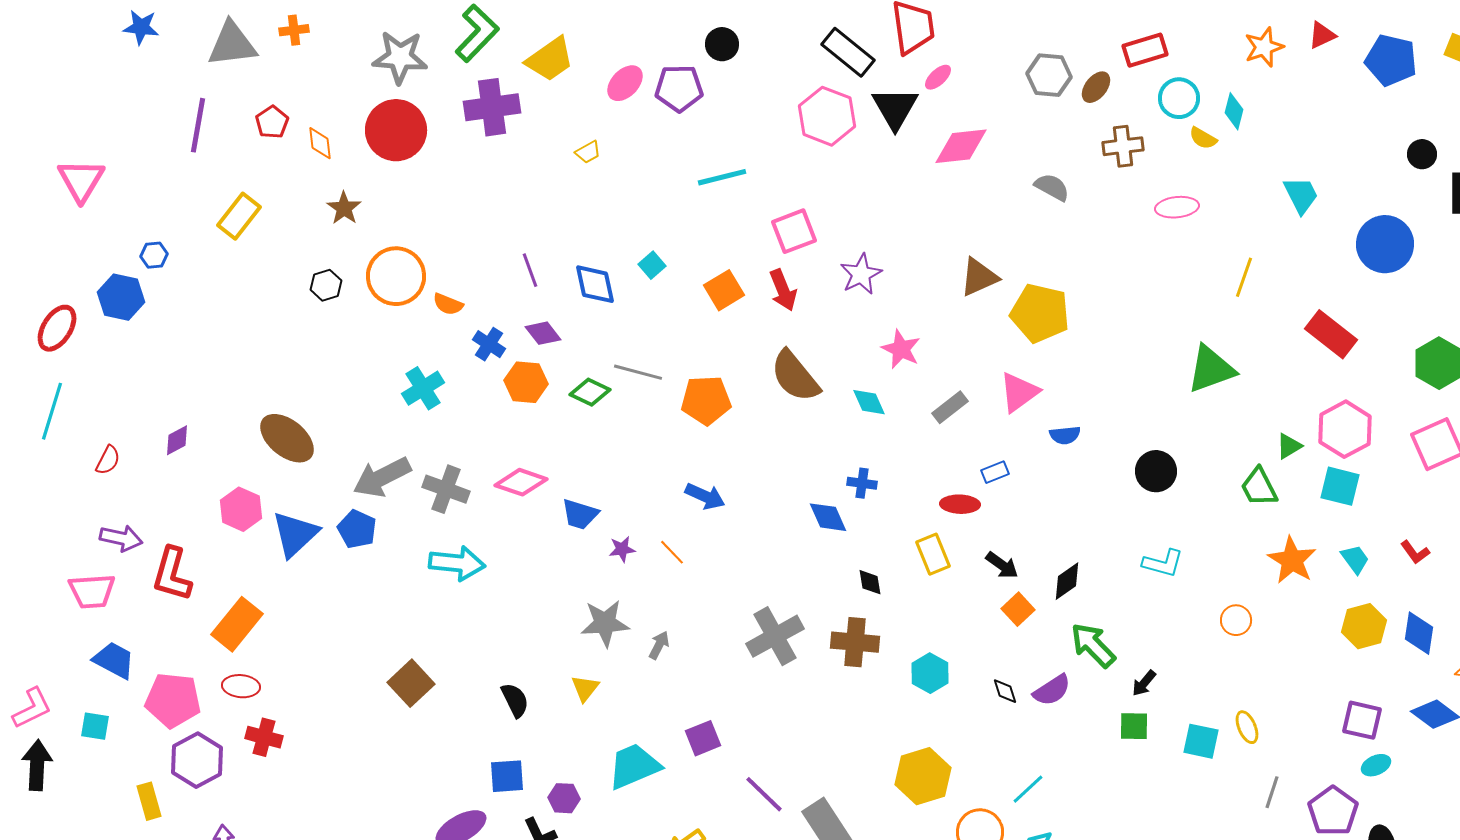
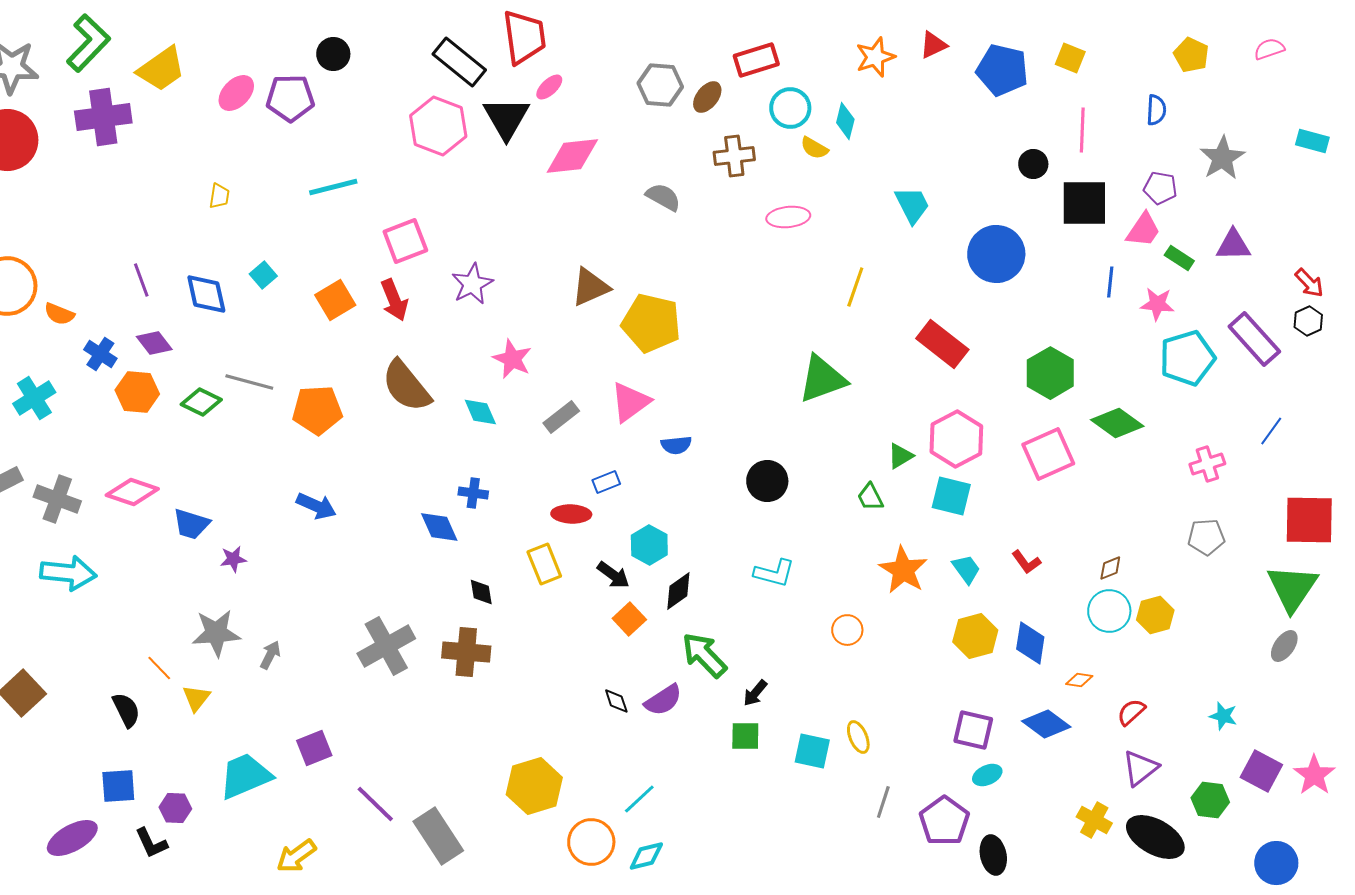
yellow trapezoid: (588, 152) -> (219, 196), moved, turned -52
green trapezoid: (1259, 487) -> (870, 497), size x0.7
orange line: (672, 552) -> (159, 668), moved
cyan hexagon: (930, 673) -> (649, 545), moved

